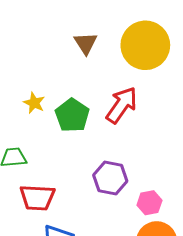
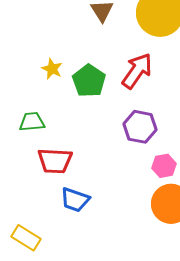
purple hexagon: (110, 178) -> (140, 127), moved

